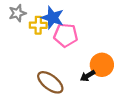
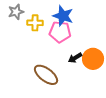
blue star: (53, 18) -> (63, 16), moved
black arrow: (88, 76) -> (75, 58), moved

